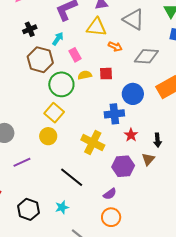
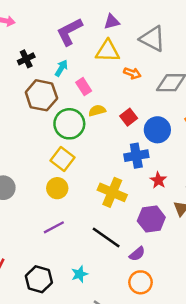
red square: (106, 74) -> (129, 117), moved, turned -32
purple line: (22, 162) -> (54, 227), moved
black line: (72, 177) -> (106, 237), moved

